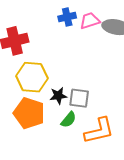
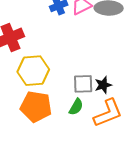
black star: (58, 96) -> (103, 85), moved

